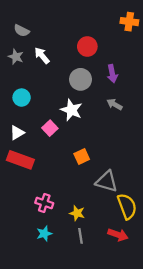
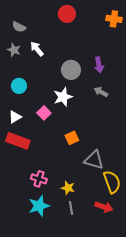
red circle: (87, 46) -> (67, 14), moved
white star: (71, 110) -> (63, 97), turned 30
cyan star: (44, 234) -> (39, 206), size x1.5

